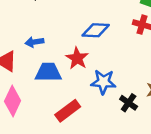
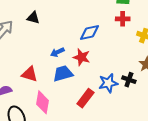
blue arrow: (34, 42) -> (57, 52), moved
blue star: (103, 82) -> (108, 83), moved

